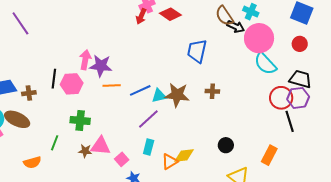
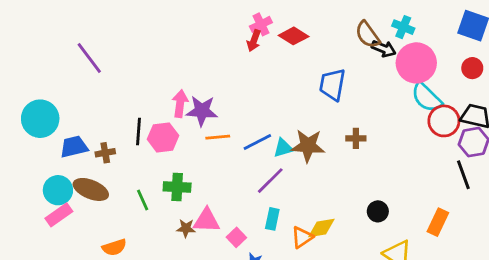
red circle: (281, 98) -> (444, 121), moved
green line: (55, 143) -> (143, 200), moved, turned -42

